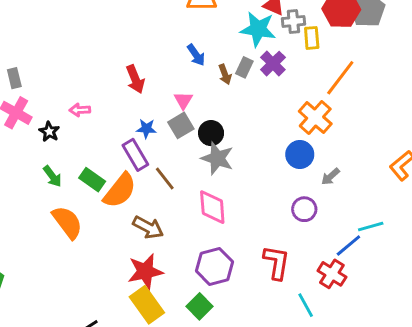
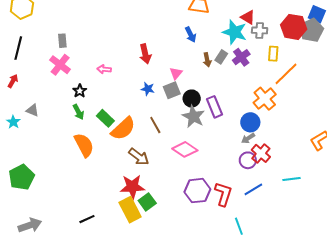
yellow rectangle: (312, 38) -> (273, 54), moved
blue arrow: (196, 55) -> (191, 34), moved
black star: (49, 132) -> (80, 91), moved
purple rectangle: (135, 155) -> (215, 107), moved
gray arrow: (330, 177) -> (248, 138), moved
pink diamond: (212, 207) -> (185, 149), turned -60
blue line: (348, 245) -> (253, 189), moved
purple hexagon: (214, 266) -> (197, 191), moved
red cross: (332, 274) -> (261, 153), moved
green square: (200, 306) -> (147, 202), moved

